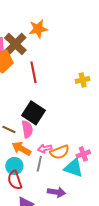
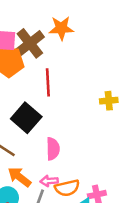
black square: (33, 113) -> (26, 118), moved
pink semicircle: (27, 129) -> (53, 149), moved

